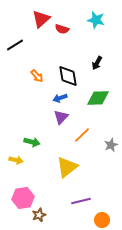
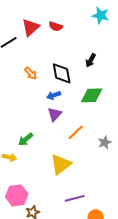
red triangle: (41, 19) -> (31, 27), moved
cyan star: (96, 20) -> (101, 15), moved
green arrow: (32, 142) -> (26, 139), turned 126

